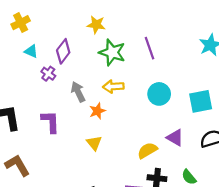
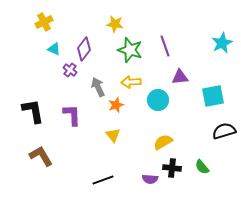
cyan circle: (159, 94) -> (158, 100), moved
purple triangle: (175, 138) -> (180, 77), moved, turned -36

